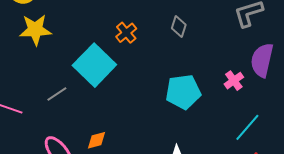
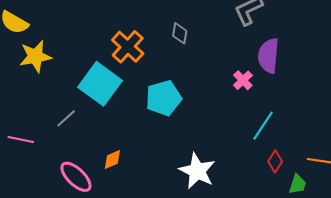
orange cross: (126, 33) -> (128, 47), size x1.5
cyan pentagon: (183, 92) -> (164, 98), moved

